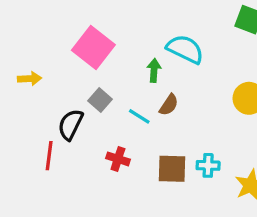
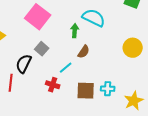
cyan line: (139, 116) -> (66, 68), moved, turned -72

